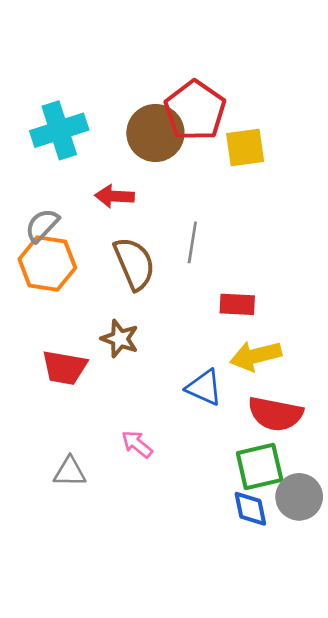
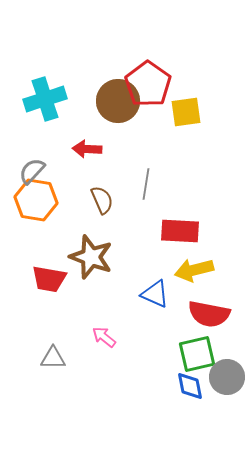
brown semicircle: (134, 264) -> (102, 200), size x0.7
red rectangle: (237, 304) -> (180, 231), size x1.4
brown star: (120, 339) -> (91, 257), size x1.5

